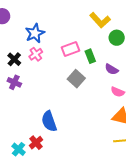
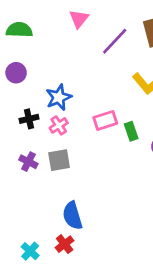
black cross: (14, 59) -> (29, 119), moved, turned 32
gray square: (76, 79) -> (59, 160), moved, turned 36
red cross: (36, 143) -> (65, 244), moved

